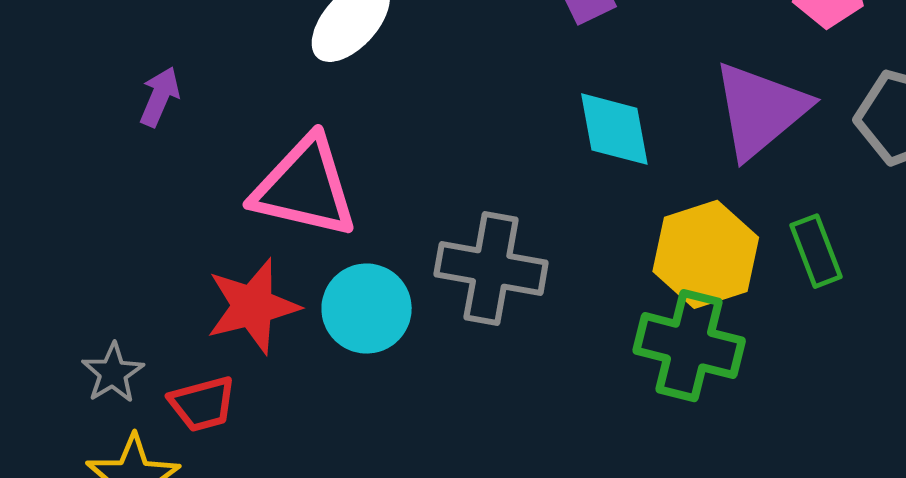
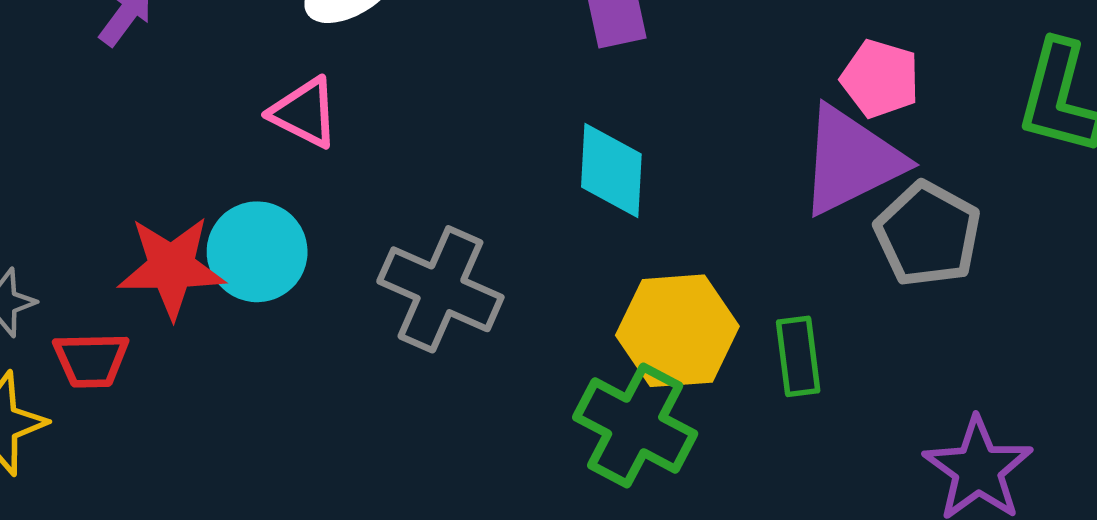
purple triangle: (760, 110) -> (851, 160), moved
pink triangle: (305, 187) -> (304, 113), moved, size x0.6
cyan circle: (367, 309) -> (257, 252), moved

